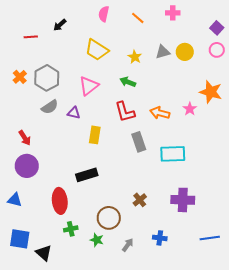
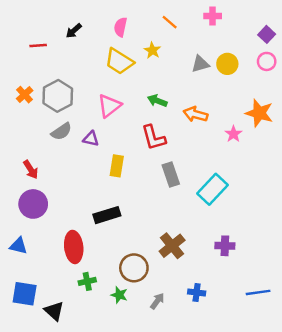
pink semicircle: (104, 14) -> (120, 27), moved
yellow star: (135, 57) -> (152, 50), moved
orange arrow: (160, 113) -> (195, 114), moved
cyan rectangle: (173, 154) -> (213, 189), turned -45
brown cross: (140, 200) -> (172, 246), size x1.5
purple cross: (183, 200) -> (225, 246), size x0.7

